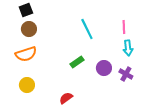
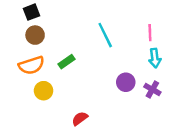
green rectangle: (77, 62) -> (67, 62), moved
yellow circle: (27, 85) -> (44, 91), moved

